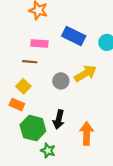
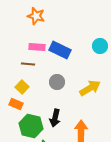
blue rectangle: (74, 36) -> (60, 50), moved
yellow arrow: (85, 73) -> (90, 88), moved

